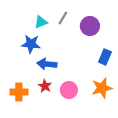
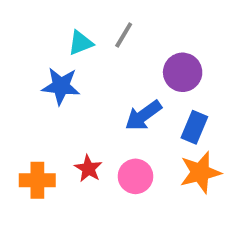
purple circle: (90, 26) -> (183, 72), moved
blue rectangle: (105, 57) -> (194, 127), moved
blue arrow: (47, 64) -> (143, 116), moved, turned -42

